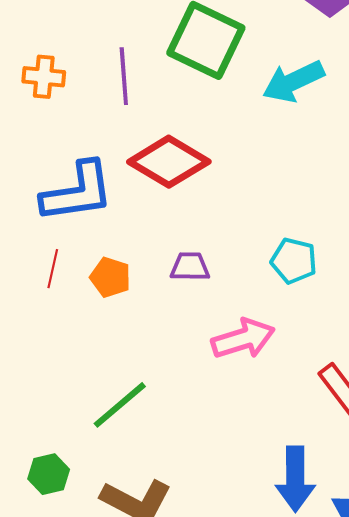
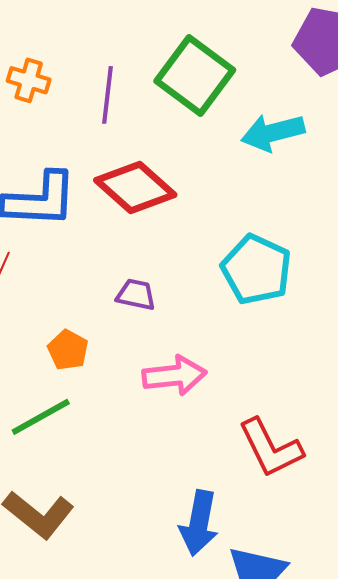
cyan pentagon: (294, 261) -> (256, 269), moved, size x1.5
orange pentagon: (110, 277) -> (68, 350), moved

